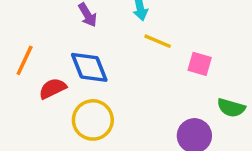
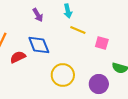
yellow circle: (93, 120) -> (63, 75), moved

